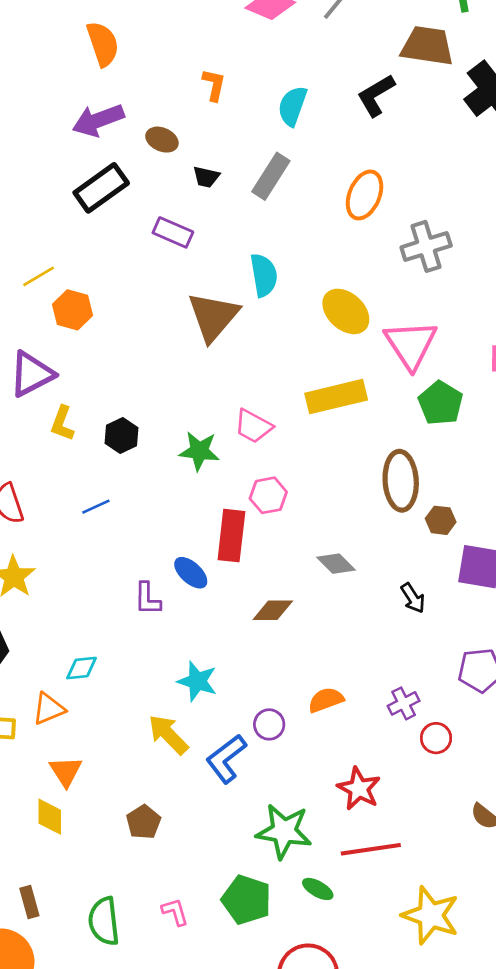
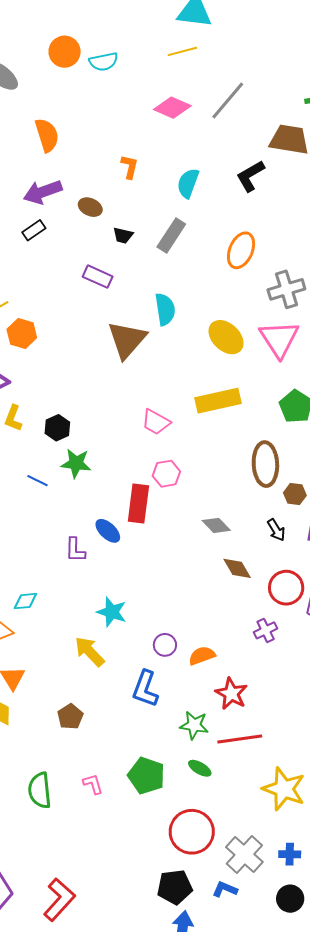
black rectangle: (101, 188) -> (34, 230), moved, size x0.6
pink triangle: (411, 344) -> (279, 339), moved
green star: (199, 451) -> (76, 463), moved
blue line: (96, 507) -> (38, 481), turned 50
black arrow: (413, 598) -> (276, 530), moved
brown diamond: (273, 610) -> (237, 568), moved, turned 60
orange semicircle: (326, 700) -> (202, 656), moved
red circle: (436, 738) -> (286, 588), moved, size x1.5
blue L-shape: (226, 759) -> (145, 689), moved, turned -33
green star: (284, 831) -> (194, 725), moved, size x0.7

